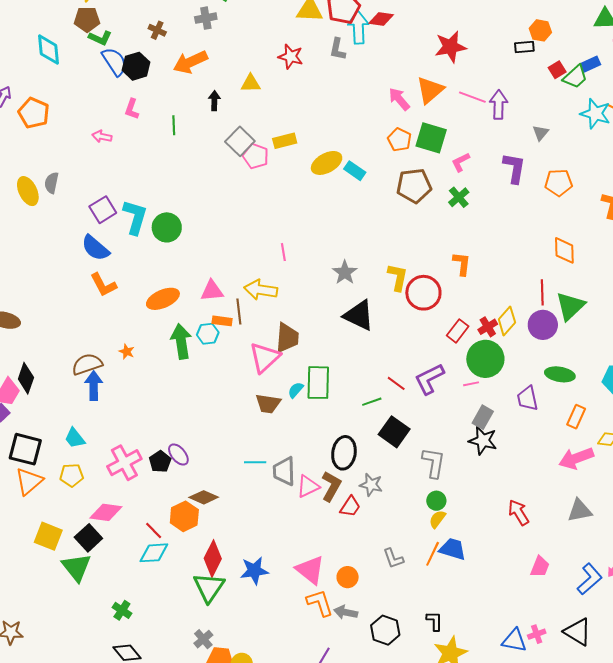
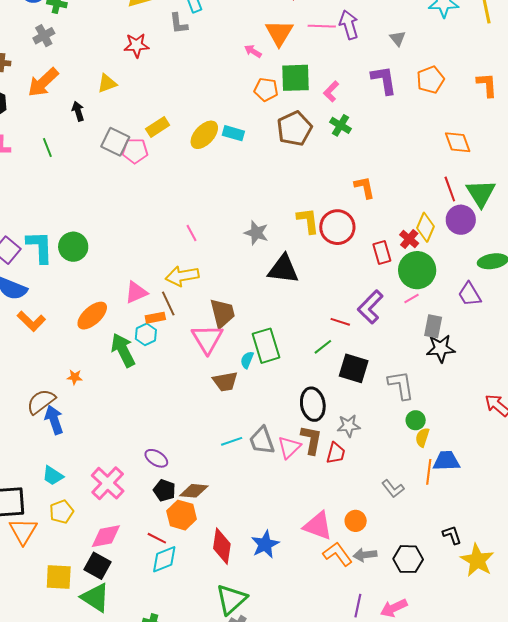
pink arrow: (399, 99) -> (253, 51), size x0.7
red rectangle: (458, 331) -> (382, 252), turned -35
black pentagon: (160, 462) -> (164, 490), moved
green triangle: (209, 587) -> (231, 599), moved, turned 32

